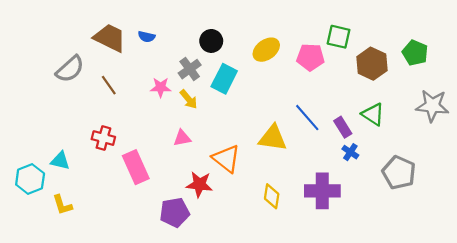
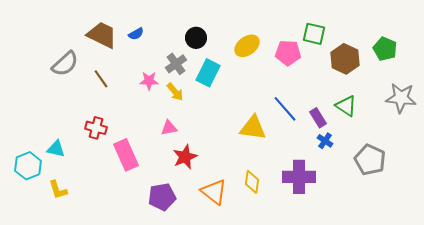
blue semicircle: (147, 37) -> (136, 34), turned -42
orange triangle: (226, 159) -> (214, 192), moved
red star: (199, 184) -> (185, 157), moved, turned -30

